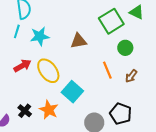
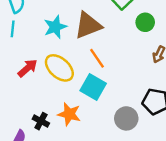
cyan star: (40, 36) -> (55, 27), moved
brown triangle: (79, 41) -> (88, 25), size x1.4
orange line: (107, 70) -> (97, 58), moved

